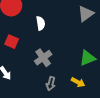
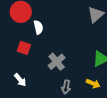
white semicircle: (41, 23) -> (38, 27), moved

